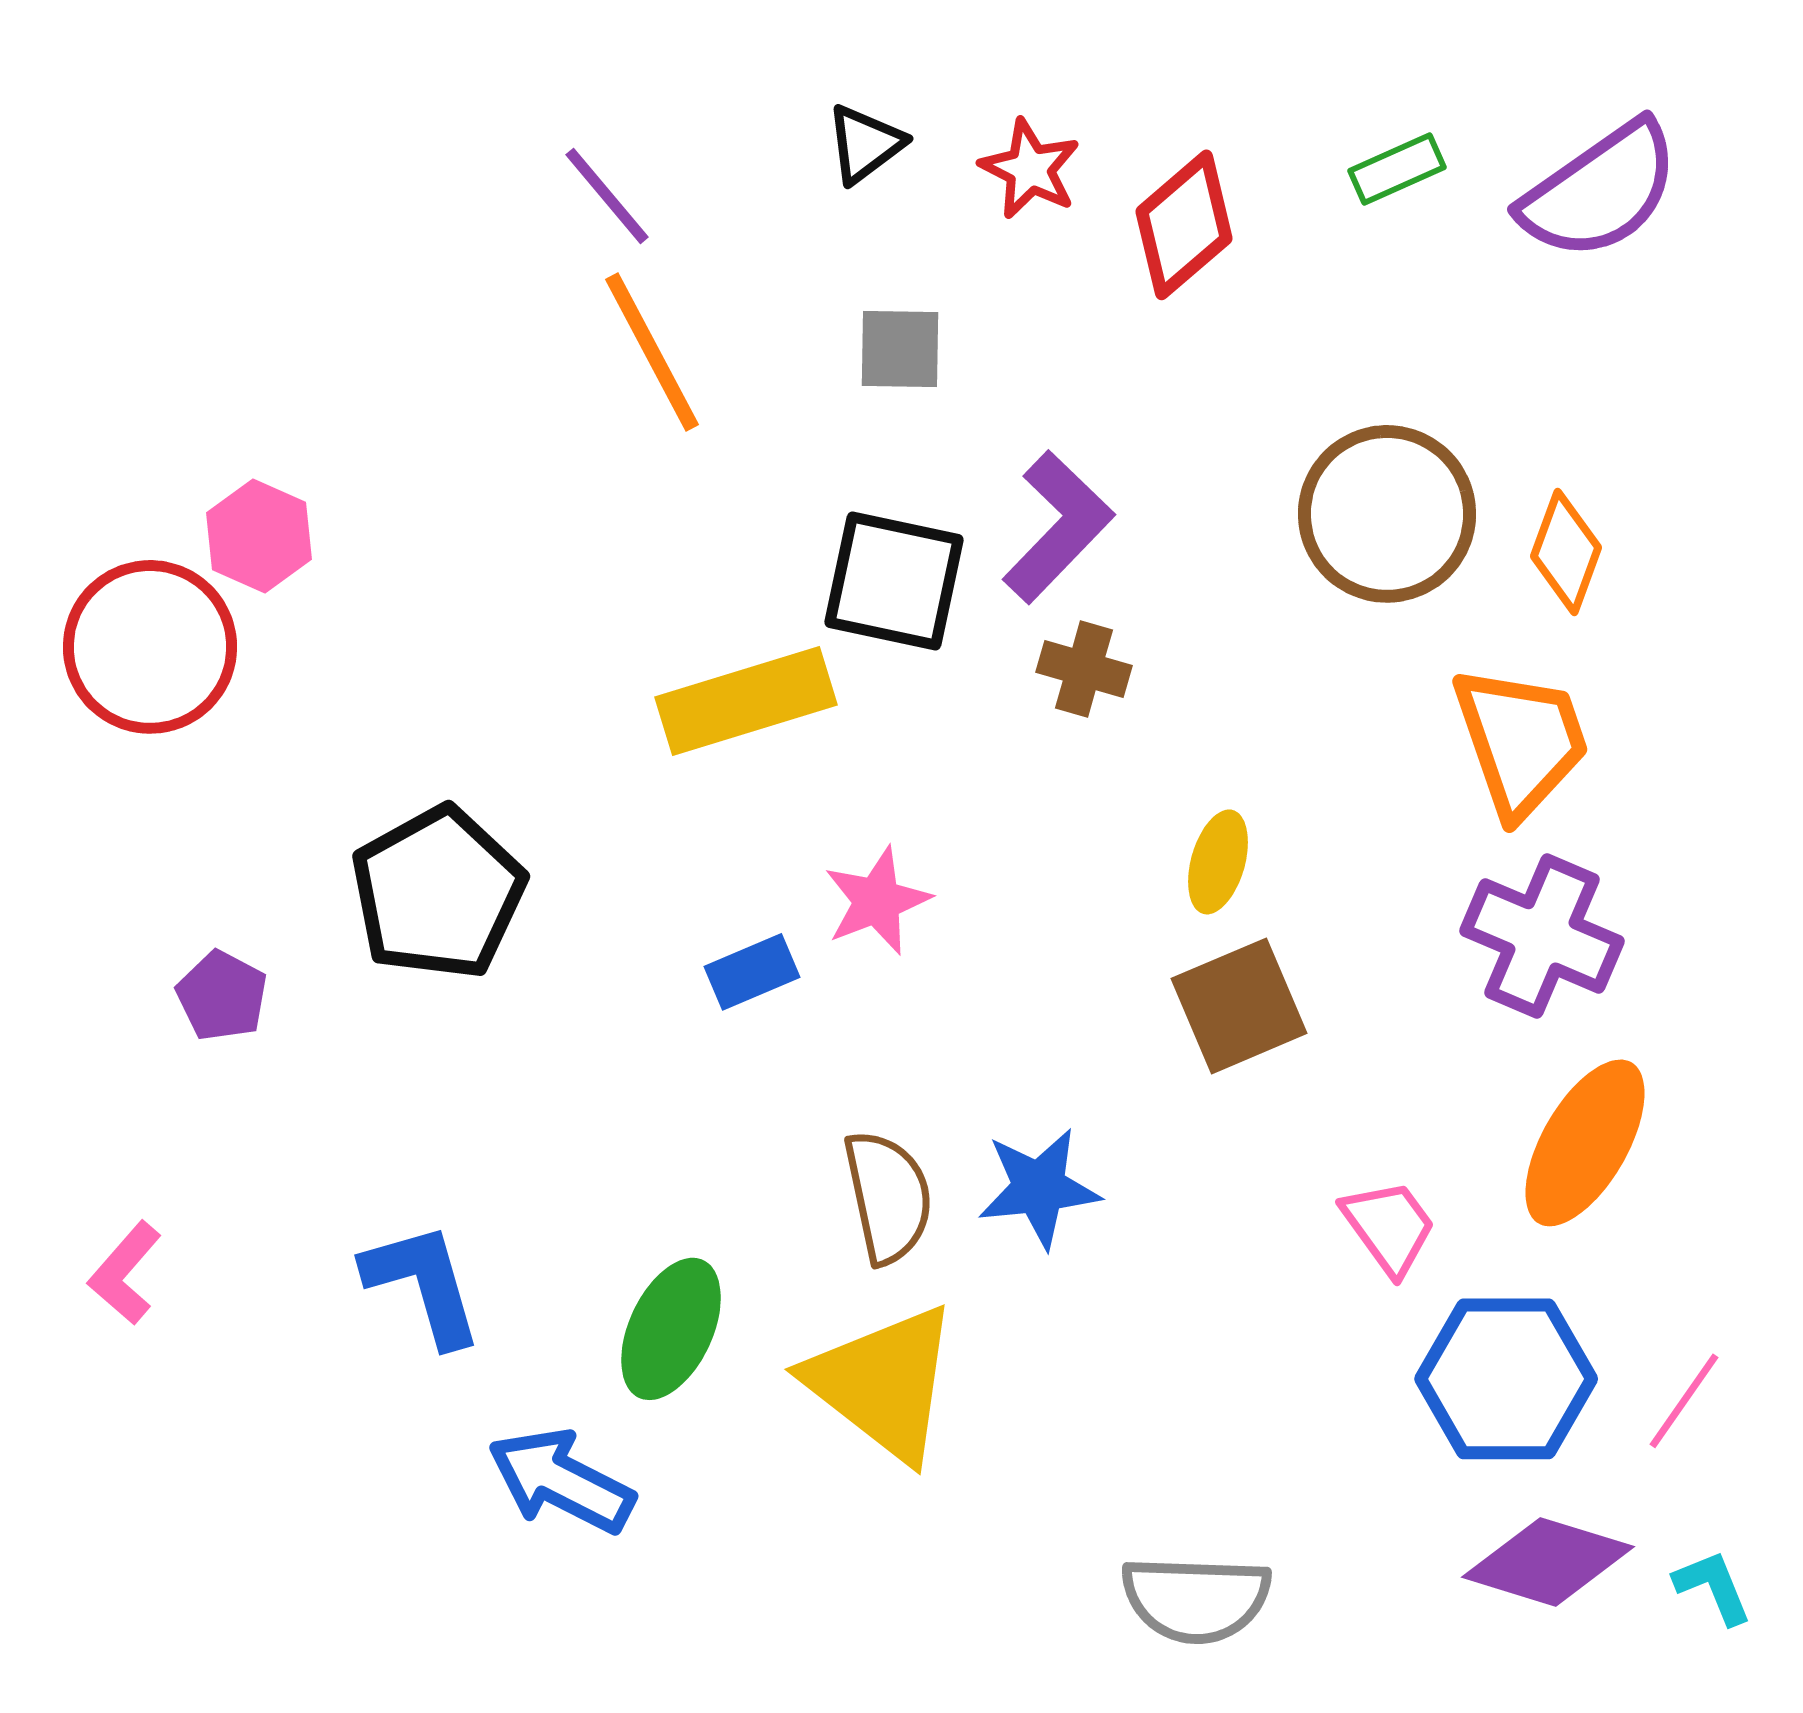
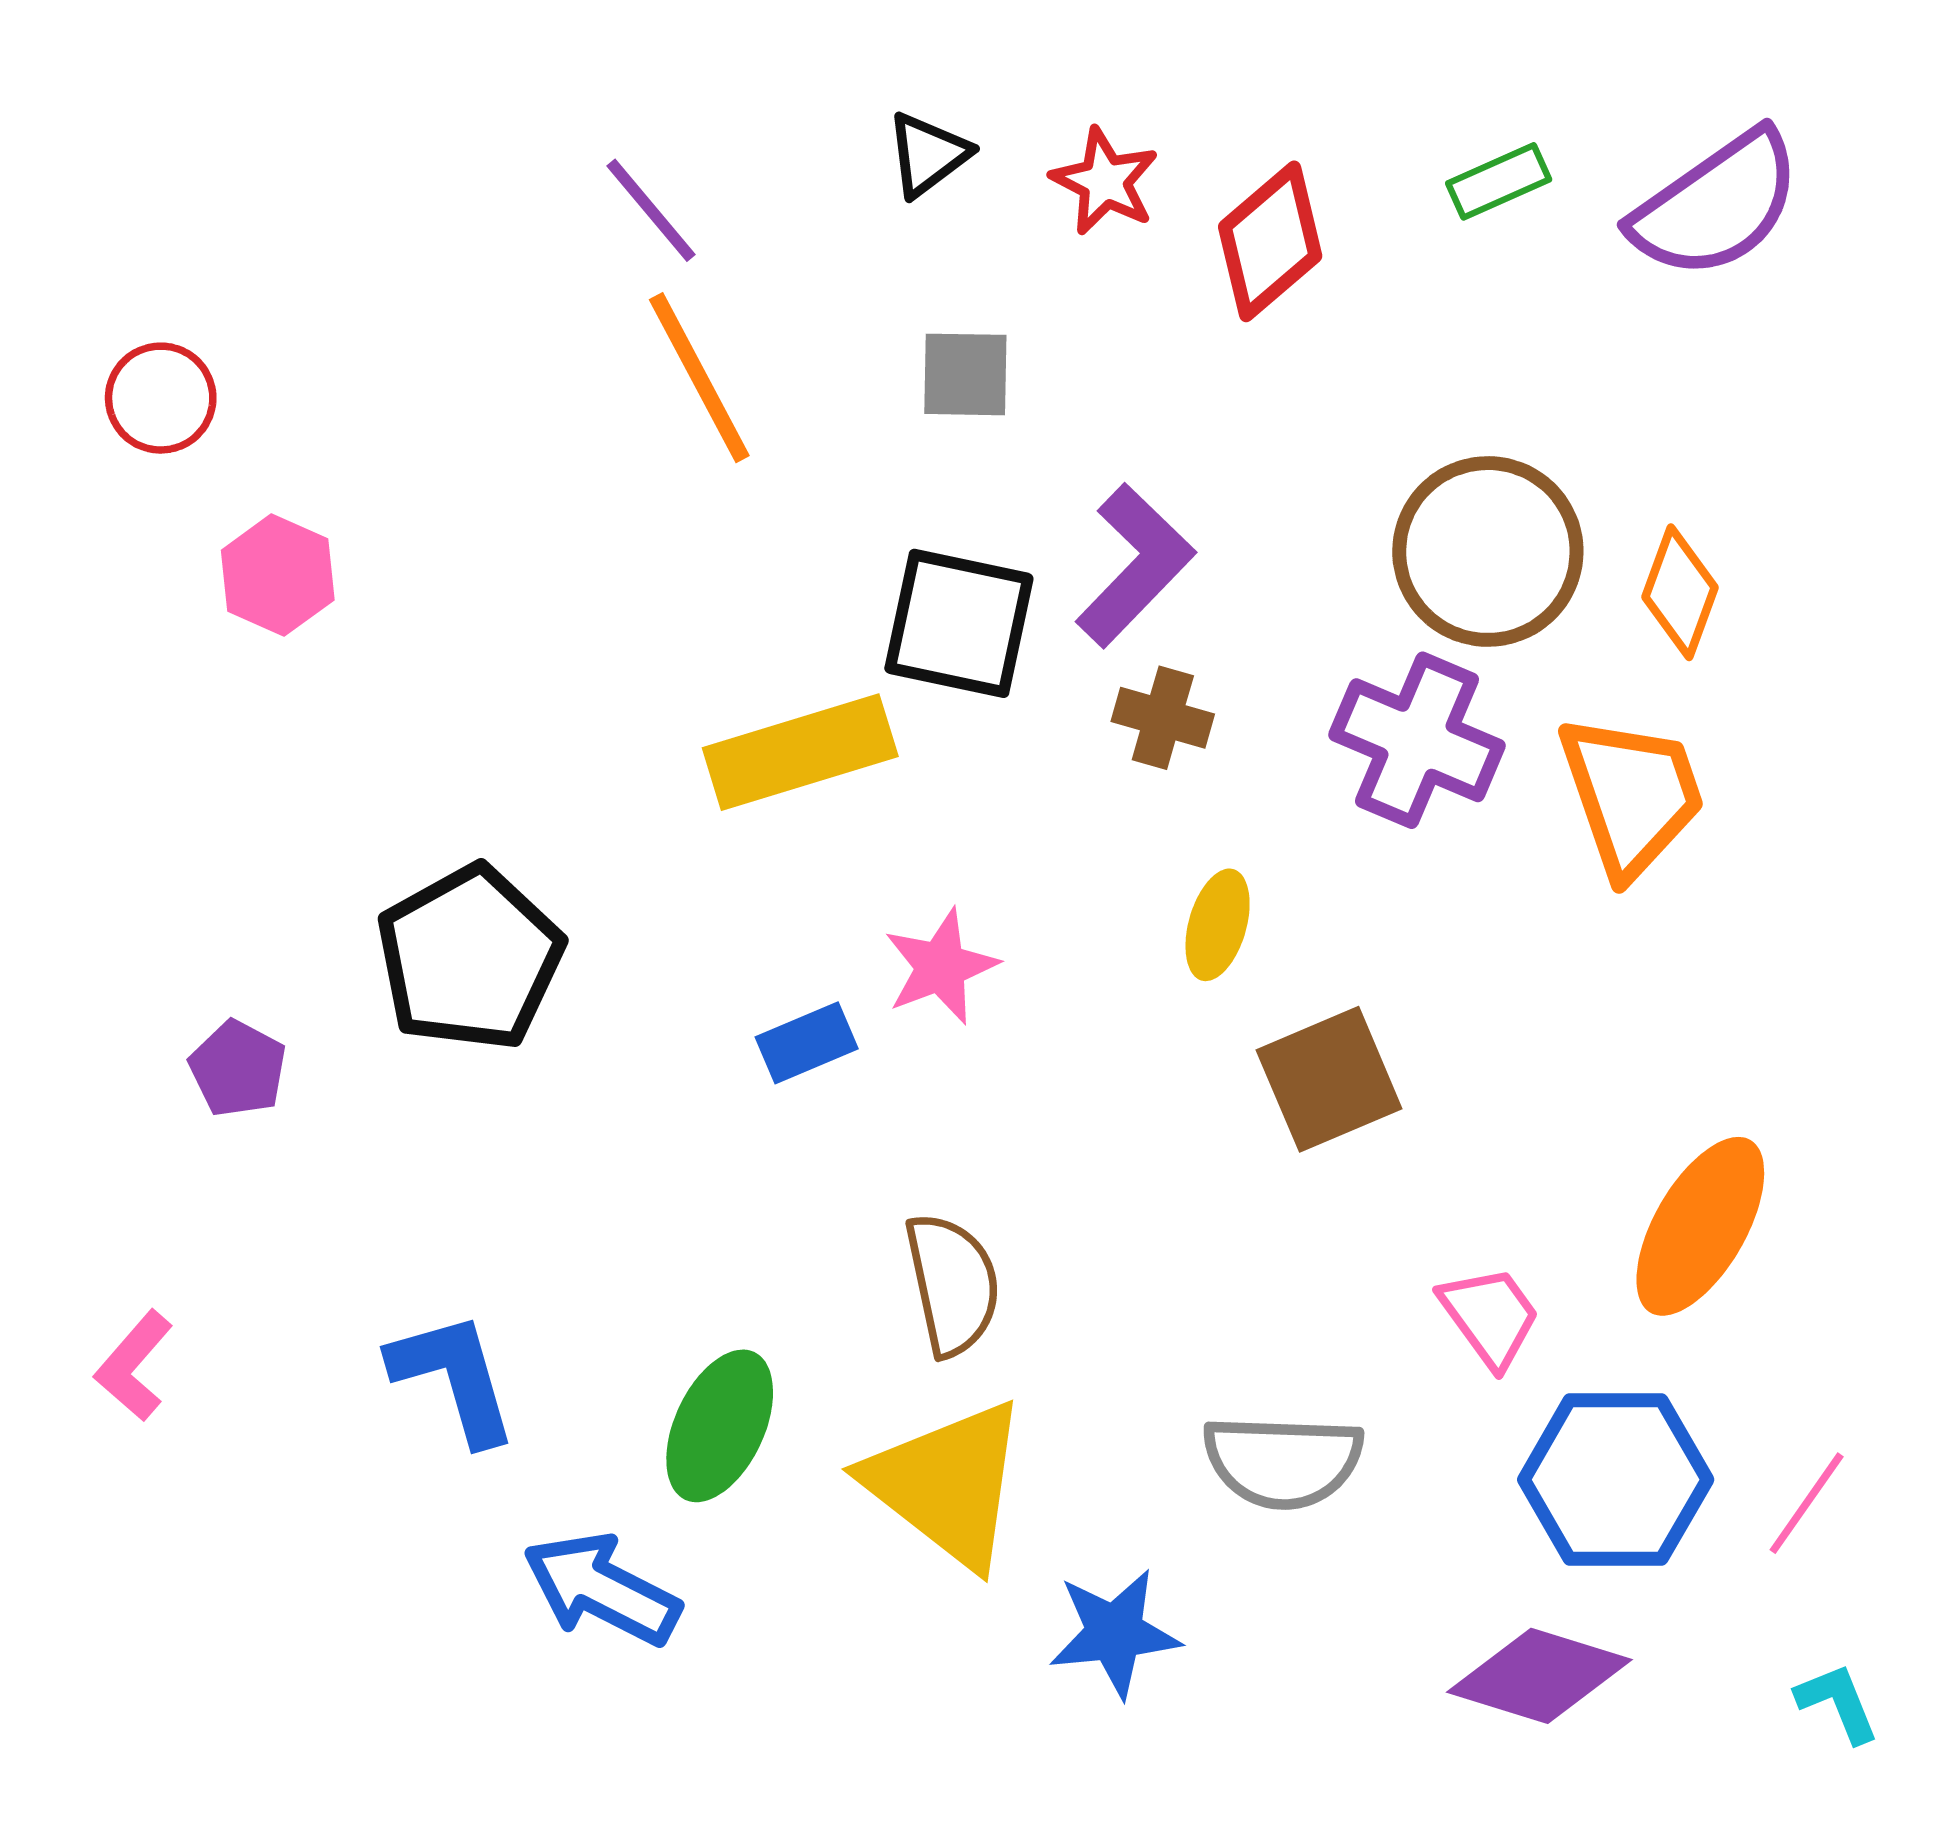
red circle: (150, 647) -> (161, 398), moved, size x0.6
yellow ellipse: (1218, 862) -> (1218, 925), moved
purple cross: (1542, 936) -> (1417, 740), moved
blue star: (1039, 1188) -> (1115, 1633), moved
purple diamond: (1548, 1562) -> (1539, 1676), moved
gray semicircle: (1196, 1599) -> (1283, 1461), moved

